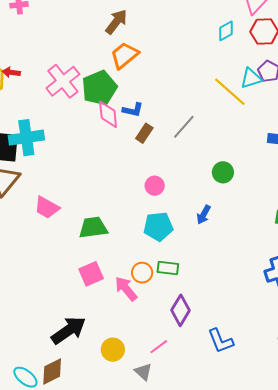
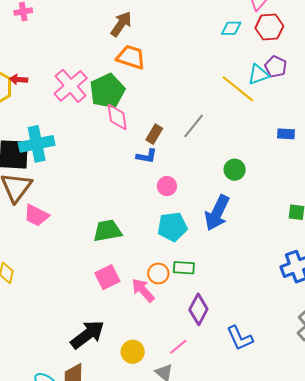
cyan diamond: (226, 31) -> (231, 28), turned 30
orange trapezoid: (124, 55) -> (131, 57), turned 60
blue L-shape: (133, 110) -> (147, 156), moved
pink trapezoid: (47, 207) -> (36, 215), moved
blue arrow: (204, 215) -> (217, 213), size x1.8

